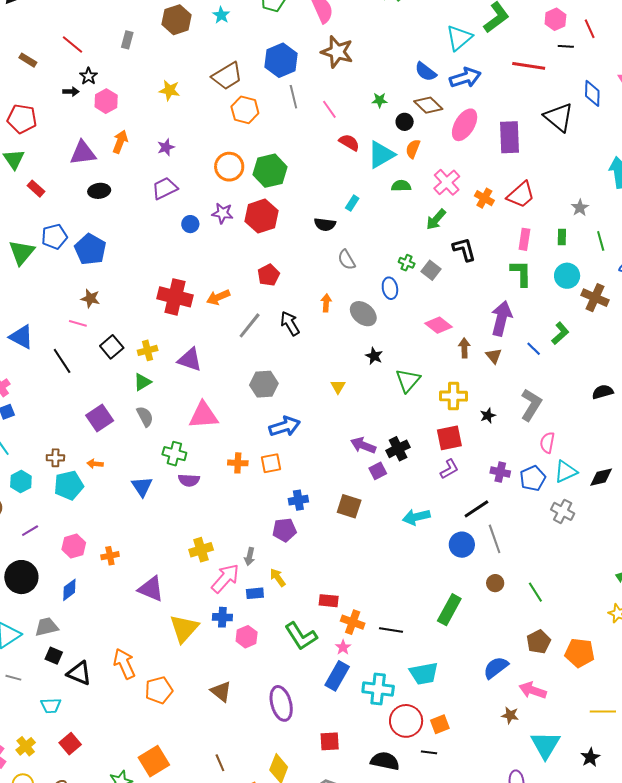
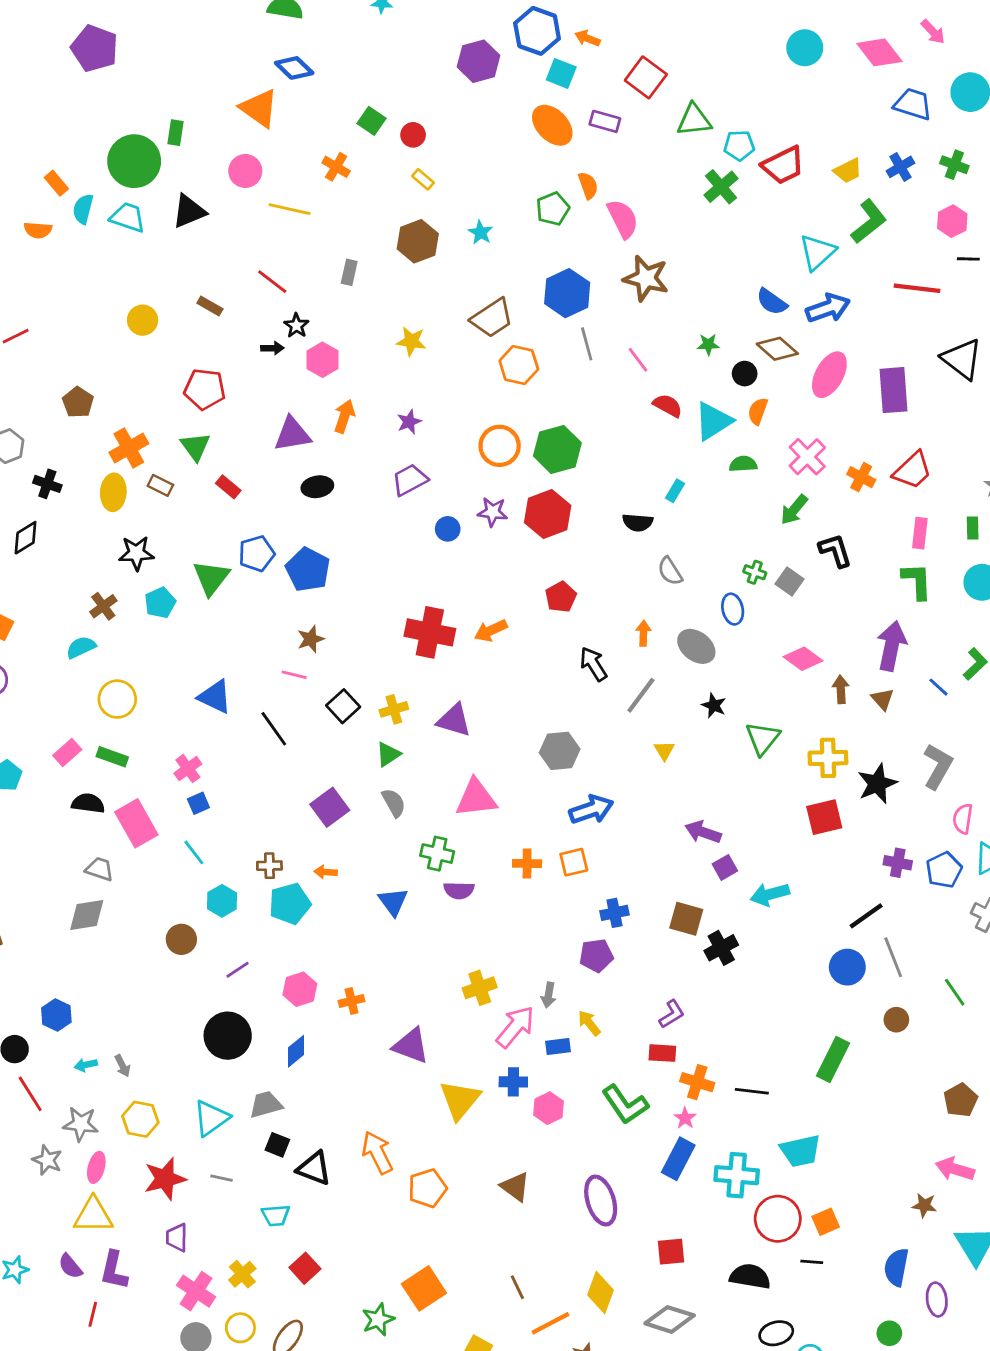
brown star: (90, 299) -> (311, 639), turned -30
gray line: (250, 325) -> (641, 695), moved
black star: (488, 416) -> (877, 784), size x1.8
black cross: (398, 449) -> (721, 948), moved
purple L-shape: (449, 469) -> (672, 1014), moved
cyan arrow: (416, 517) -> (770, 894), moved
green line: (535, 592) -> (955, 992), moved
blue semicircle: (496, 668) -> (896, 1267), moved, turned -40

